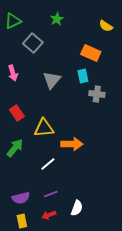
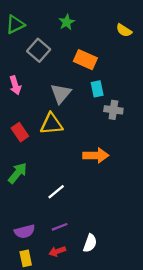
orange rectangle: (91, 53) -> (85, 60), moved
yellow triangle: (44, 128) -> (51, 124), moved
orange arrow: (72, 144) -> (96, 155), moved

